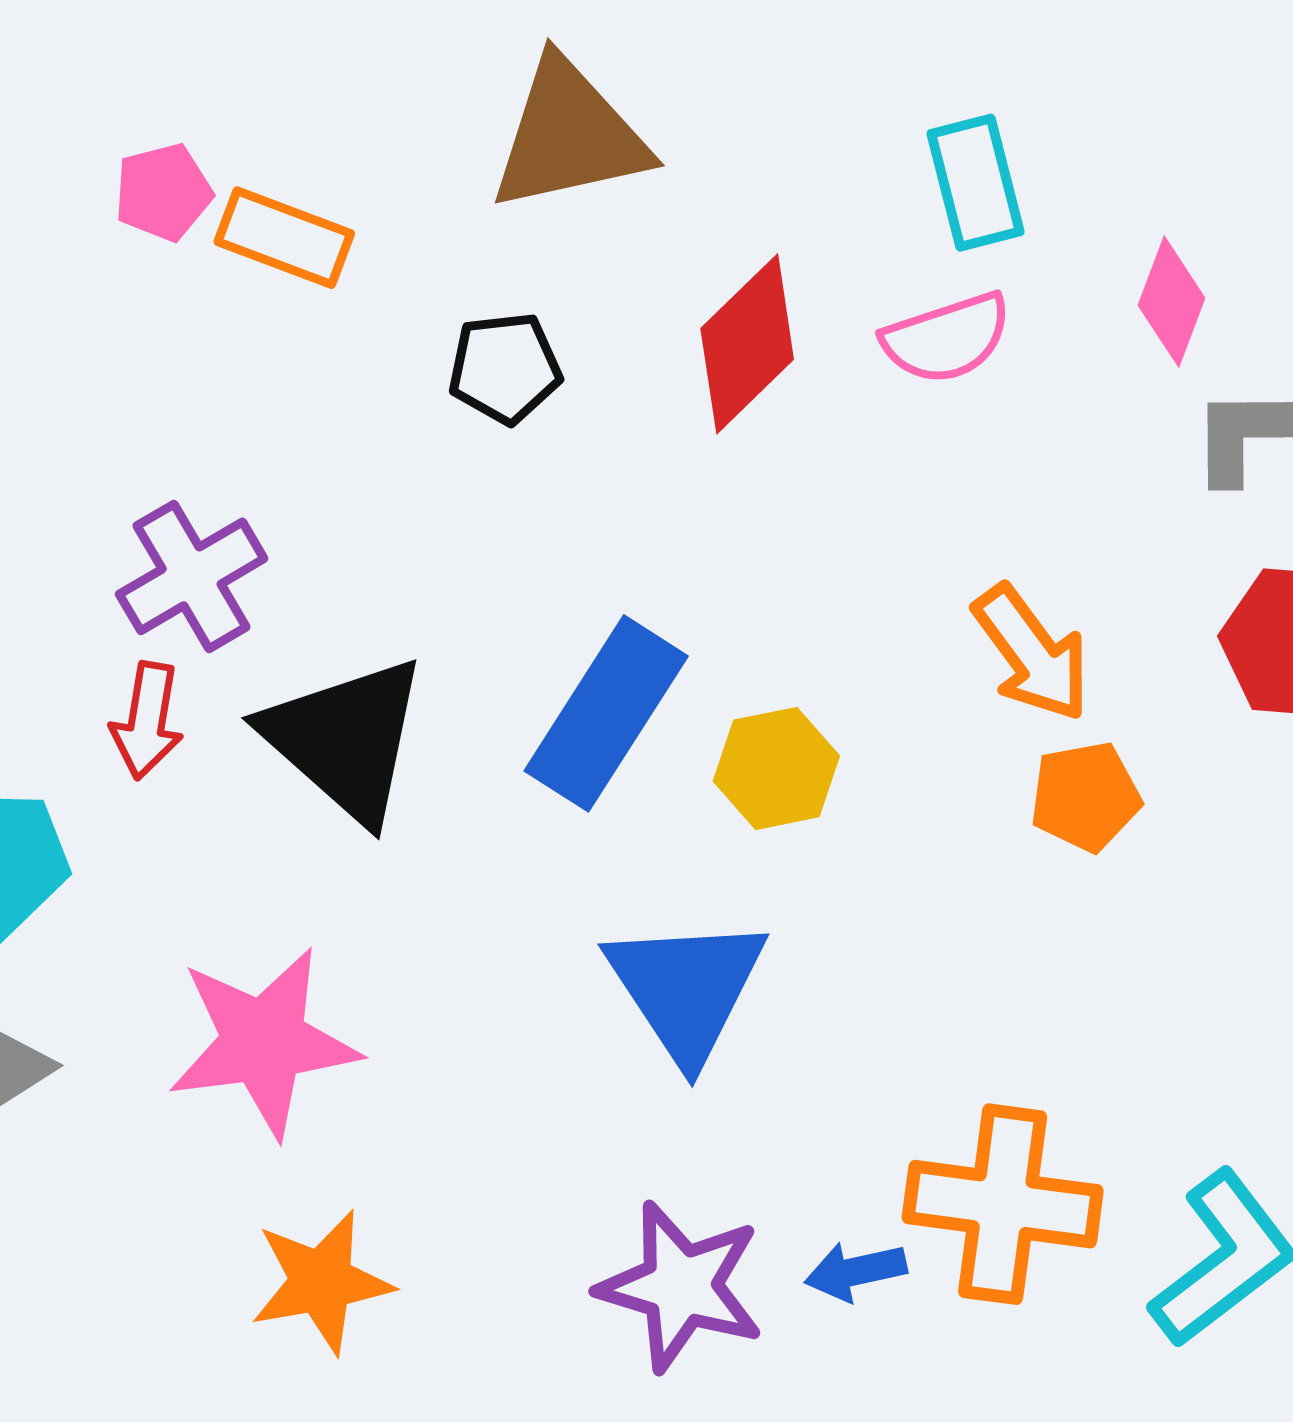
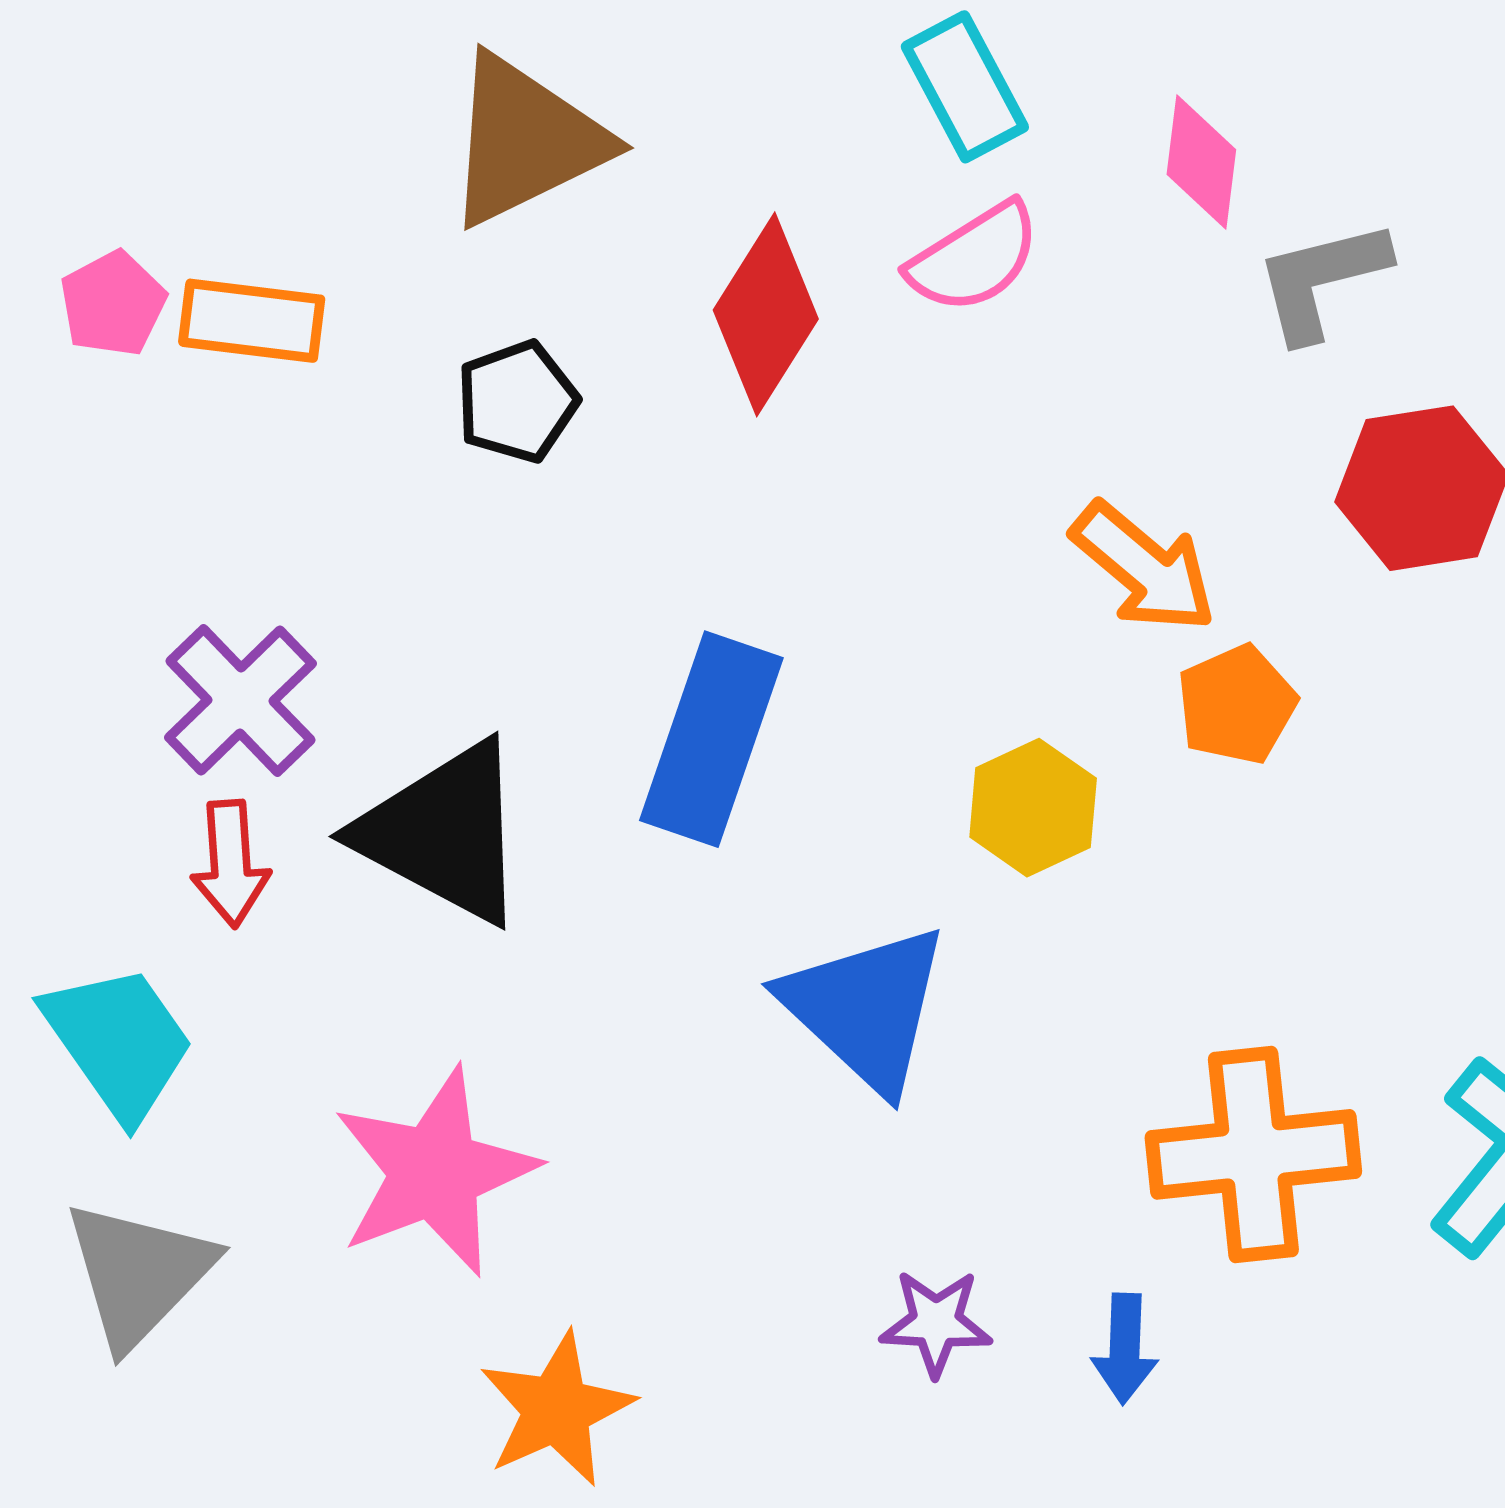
yellow hexagon: (776, 768) -> (1033, 808), moved
blue arrow: (855, 1271) -> (1125, 1349), moved, turned -62
purple star: (681, 1286) -> (936, 1323), size x0.6

